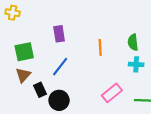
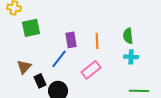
purple rectangle: (59, 34) -> (71, 40), moved
green square: (24, 52) -> (31, 28), moved
pink rectangle: (112, 93) -> (91, 70), moved

